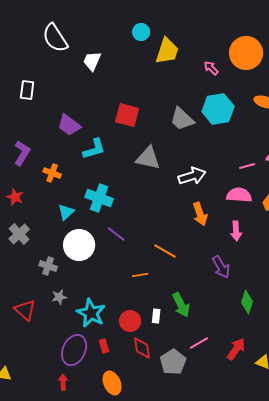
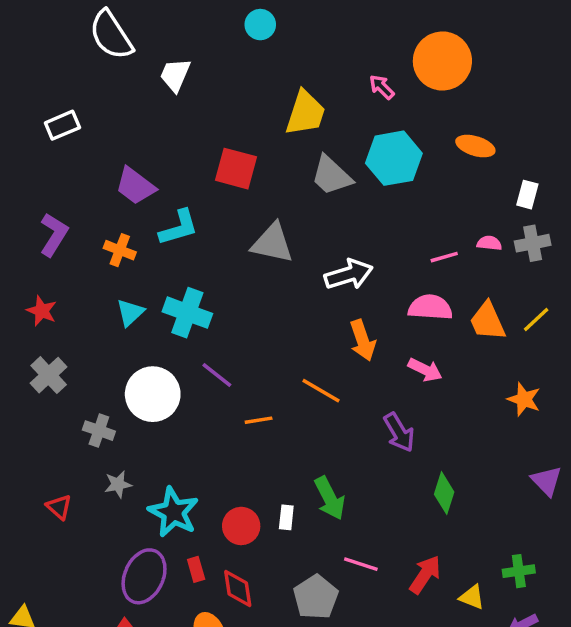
yellow trapezoid: (167, 51) -> (305, 113), moved
white rectangle: (27, 90) -> (62, 125), turned 60
orange cross: (52, 173) -> (120, 250), moved
cyan triangle: (66, 212) -> (130, 313), moved
pink arrow: (236, 231) -> (425, 370), turned -60
orange line: (165, 251) -> (321, 391), moved
orange line: (140, 275) -> (259, 420), moved
red triangle: (25, 310) -> (59, 507), size x0.7
pink line: (199, 343) -> (361, 564), turned 48
red diamond: (142, 348) -> (238, 588), moved

